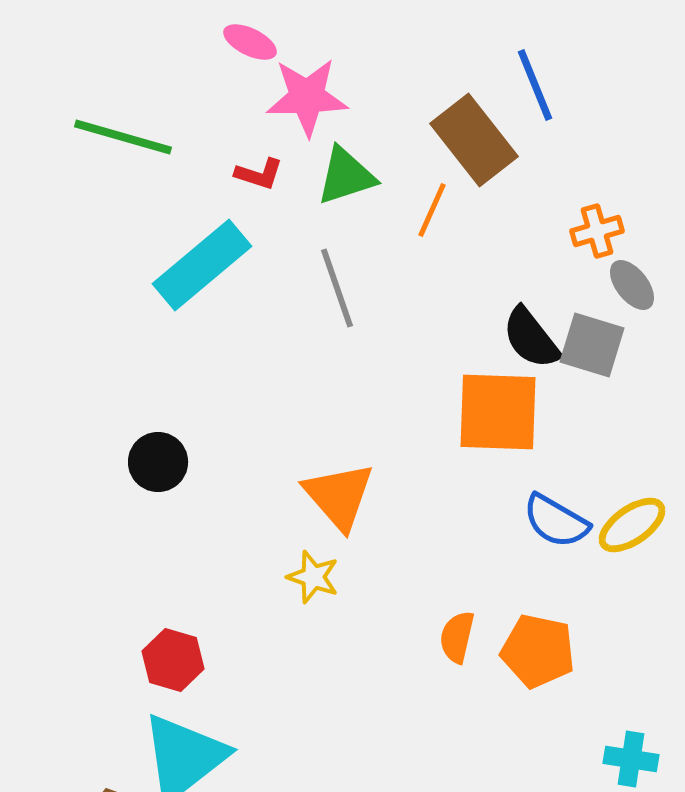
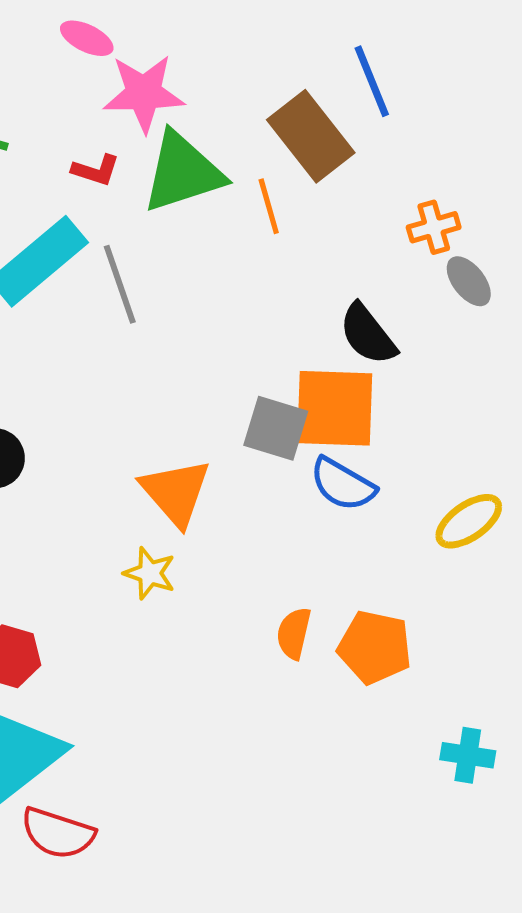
green triangle: (346, 176) -> (183, 172), size x1.4
orange line: (432, 210) -> (269, 206), turned -40
gray line: (337, 288) -> (120, 284), moved
gray square: (592, 345) -> (276, 428), moved
blue semicircle: (556, 521) -> (343, 484), moved

